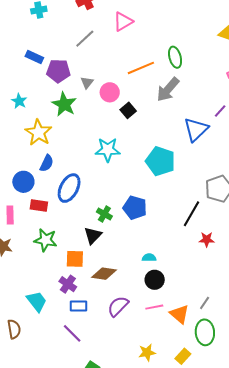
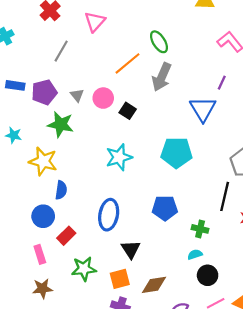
blue ellipse: (69, 188) -> (109, 215), moved
red rectangle: (39, 206) -> (66, 236), turned -36
green cross: (104, 214) -> (200, 229), moved

